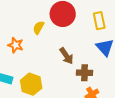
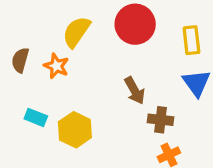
yellow semicircle: (39, 28) -> (76, 32), moved, size x1.5

